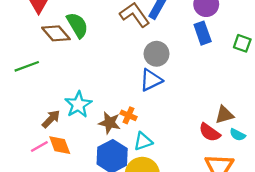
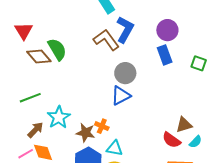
green line: (27, 66) -> (30, 98), moved
cyan semicircle: (238, 135) -> (196, 142), turned -72
cyan triangle: (143, 141) -> (115, 148), turned 30

